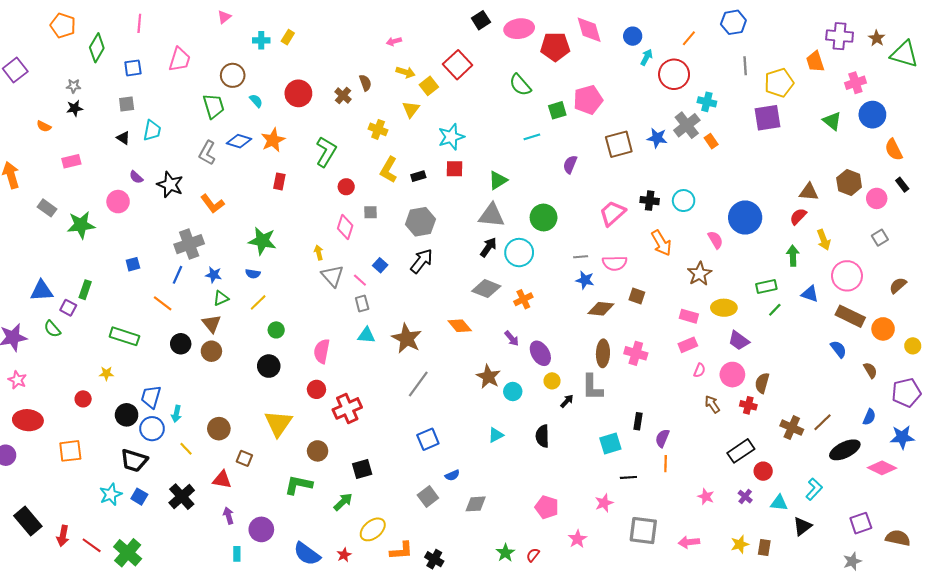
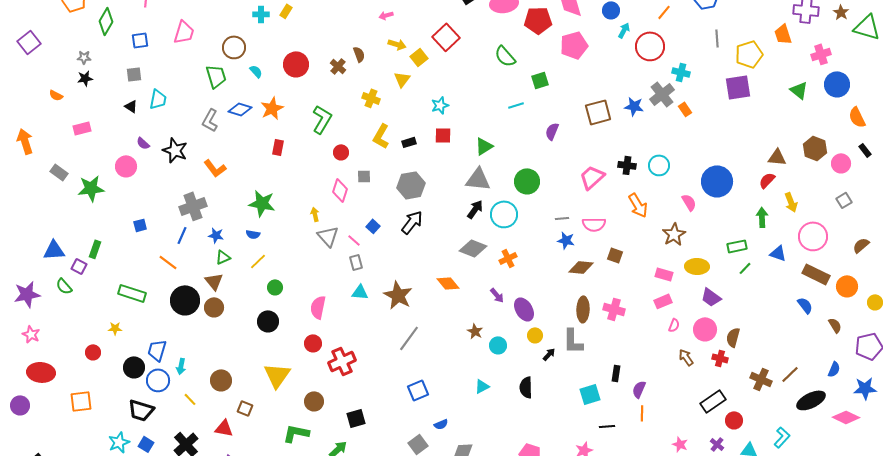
pink pentagon: (588, 100) -> (574, 45), moved
cyan star: (451, 137) -> (440, 105), size x0.7
black circle: (181, 344) -> (185, 300), size x1.5
brown star: (488, 377) -> (475, 331), size x0.7

